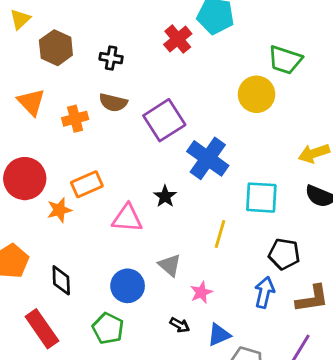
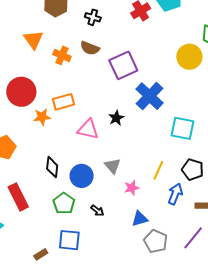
orange cross: (75, 119) -> (62, 55), turned 30
yellow line: (220, 234) -> (158, 170), moved
black diamond: (61, 280) -> (52, 167), moved
black arrow: (180, 325) -> (97, 211), moved

